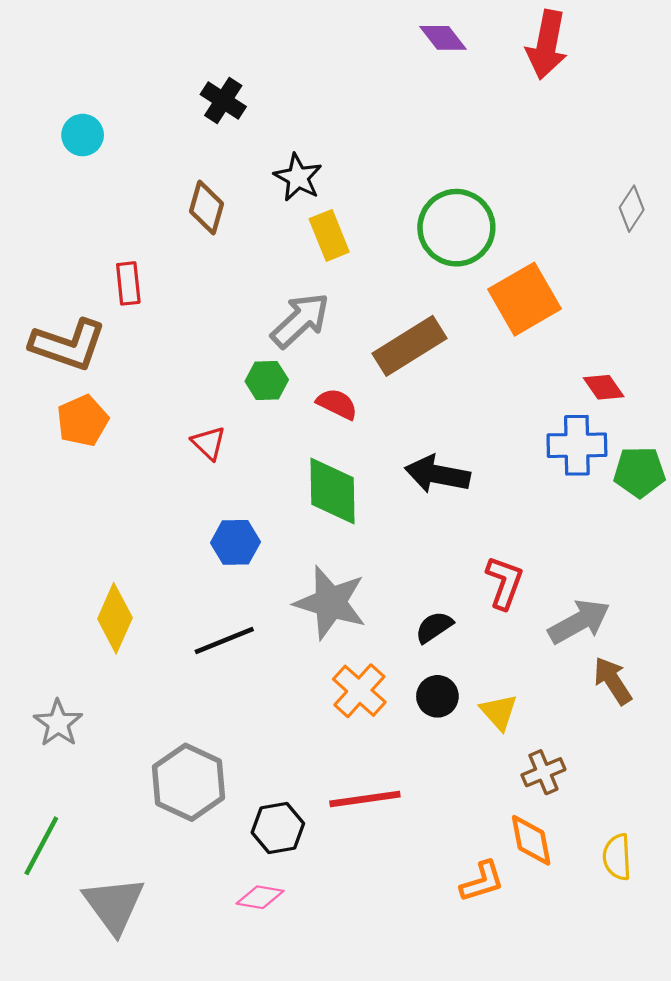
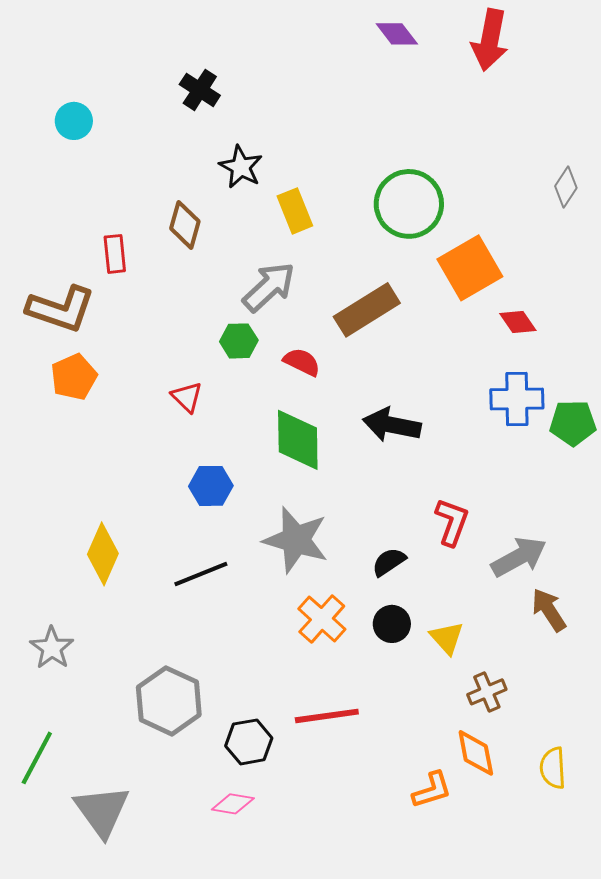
black star: (298, 177) -> (241, 167), moved
brown diamond: (206, 208) -> (185, 225), moved
red diamond: (604, 387) -> (518, 322), moved

